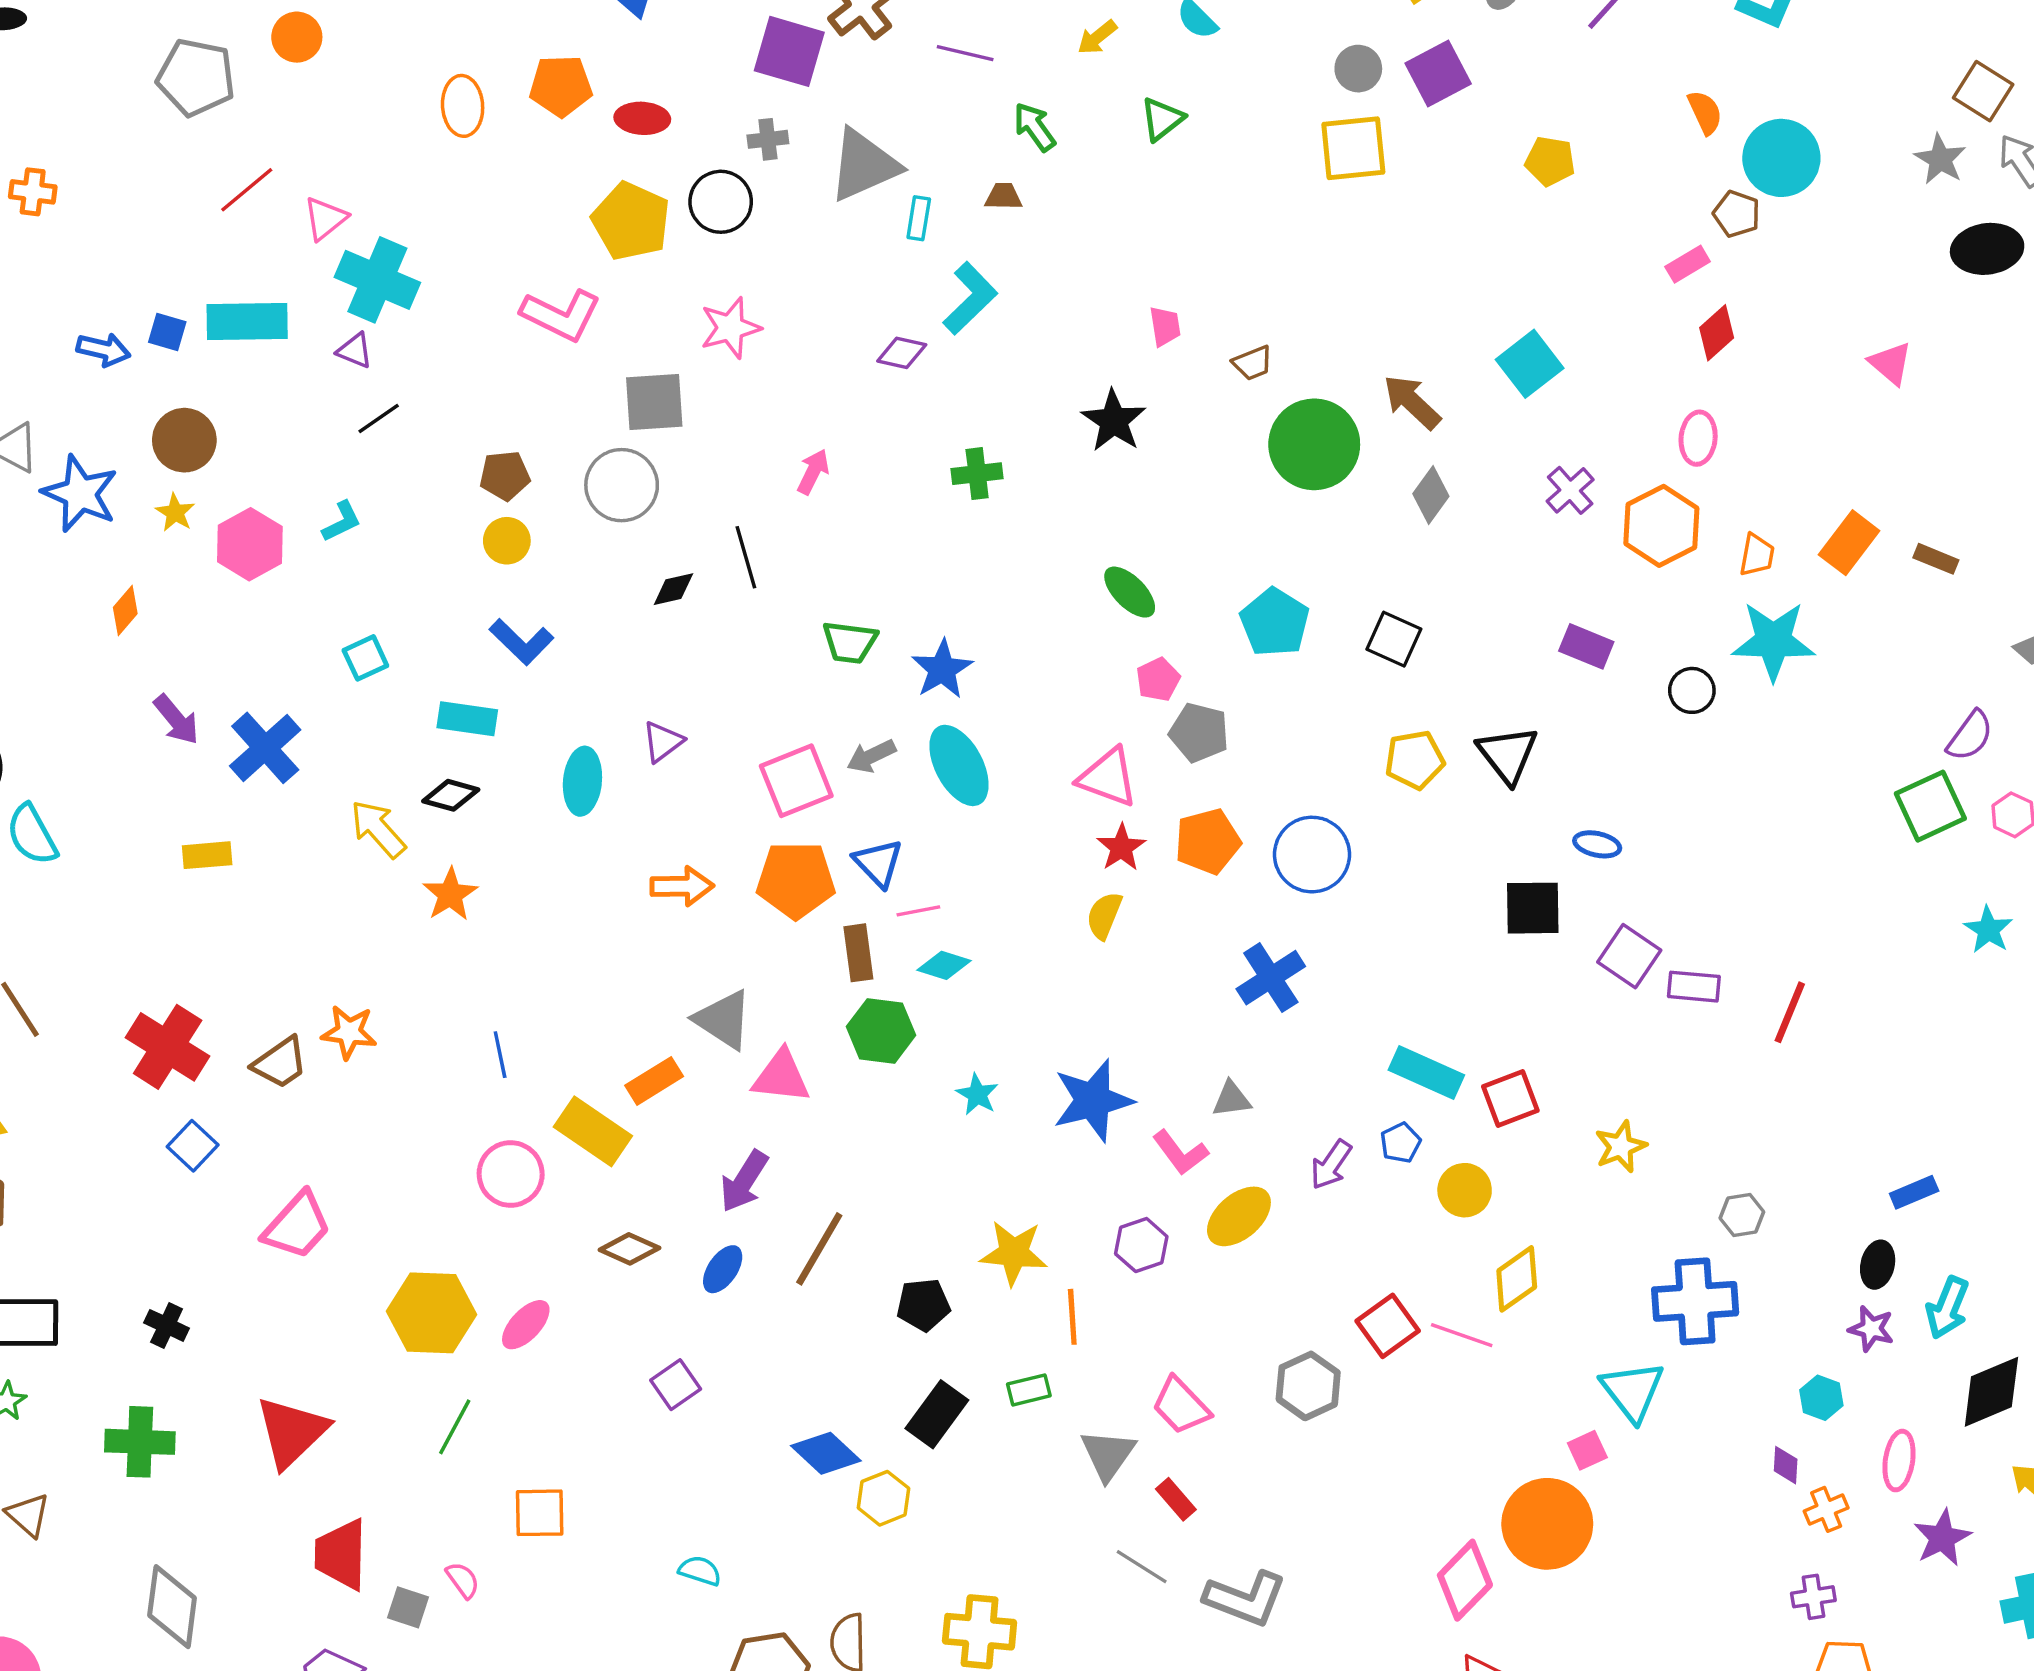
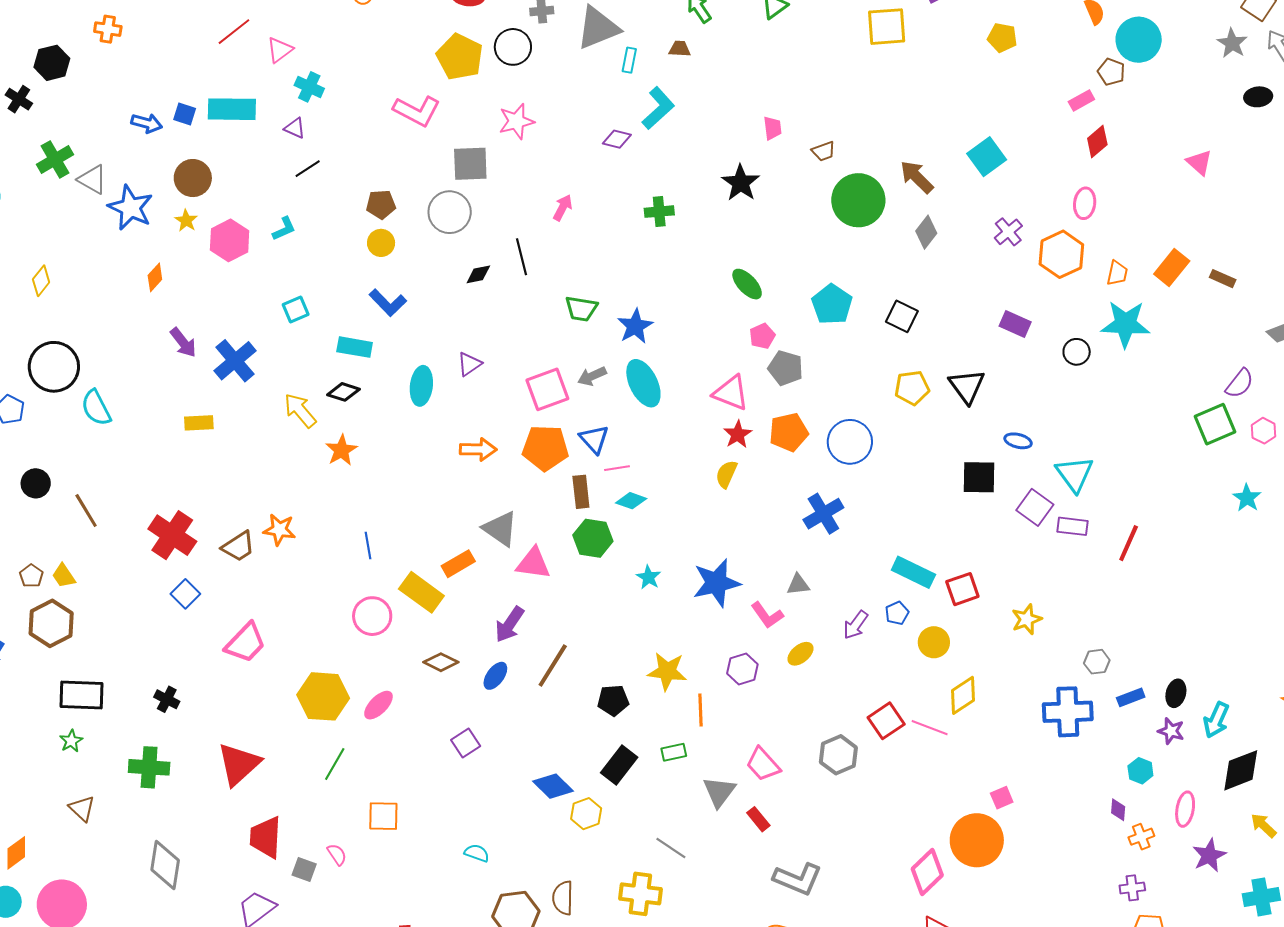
black ellipse: (1987, 249) -> (1258, 97), size x0.7
cyan cross: (377, 280) -> (309, 87), size x0.6
blue rectangle: (1914, 1192) -> (1131, 697), moved
yellow ellipse: (1239, 1216) -> (800, 654), size x0.7
cyan triangle: (1632, 1391) -> (1075, 474), moved
gray line: (1142, 1567) -> (671, 848), moved

